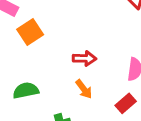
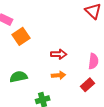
orange arrow: (84, 89) -> (59, 75), turned -56

